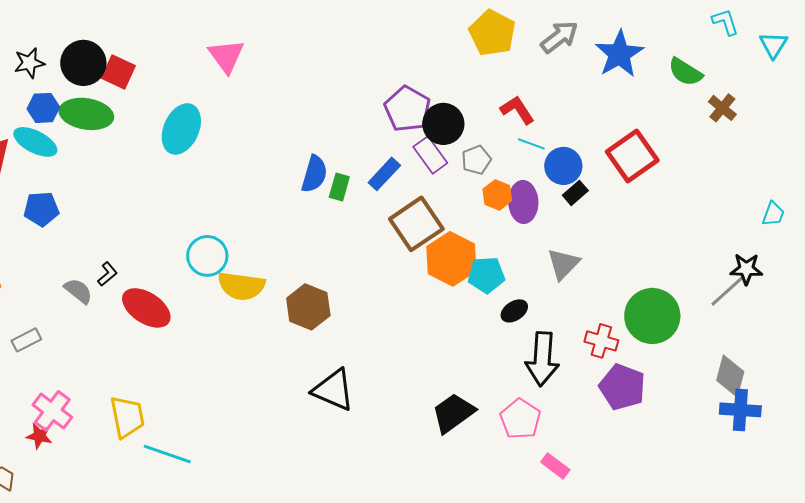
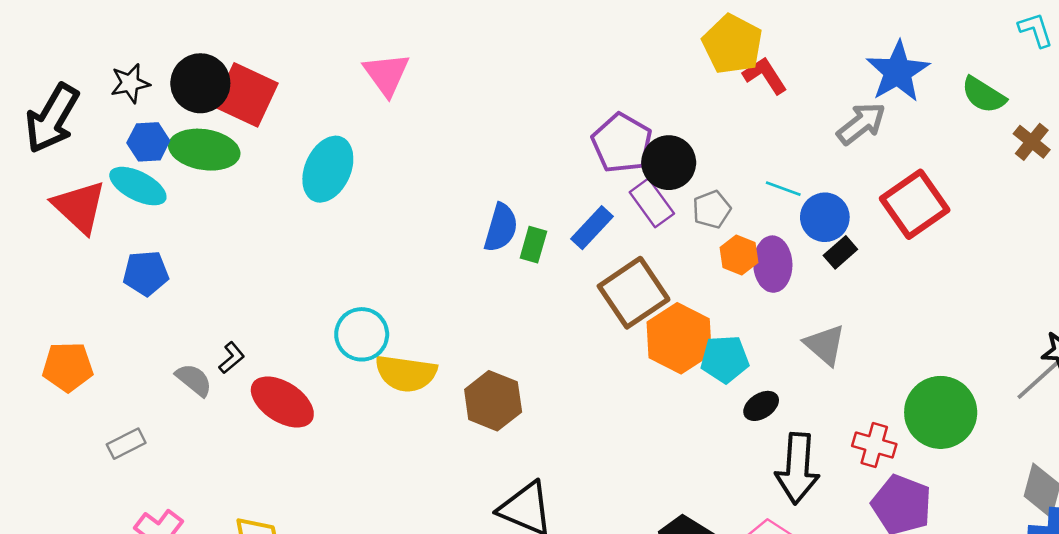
gray arrow: (559, 37) -> (861, 124), moved
red square: (118, 72) -> (246, 95), size x1.4
red L-shape: (517, 110) -> (765, 75), moved
gray triangle: (563, 264) -> (825, 345), turned -33

